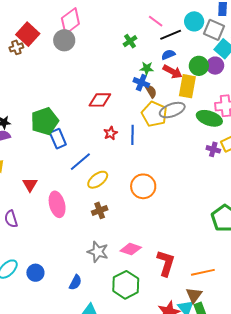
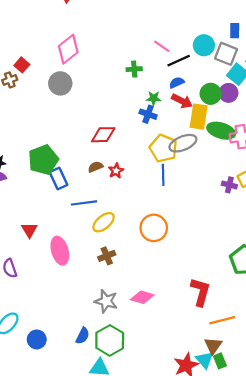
red square: (28, 34) -> (22, 65), size x0.6
gray circle: (64, 40) -> (60, 83), moved
green cross: (130, 41) -> (134, 69), turned 32
brown semicircle: (151, 91) -> (96, 167), moved, turned -80
green ellipse: (209, 118) -> (221, 131), moved
blue line: (133, 135) -> (163, 175), moved
blue line: (80, 162) -> (84, 203), turned 35
red L-shape: (166, 263) -> (200, 292), moved
blue circle: (35, 273) -> (37, 339), moved
green hexagon: (126, 285) -> (110, 340), moved

